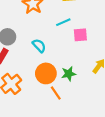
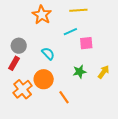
orange circle: (46, 73) -> (44, 79), moved
green star: (69, 74) -> (80, 72), moved

